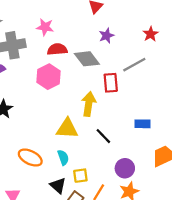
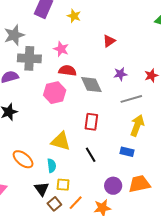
purple star: (106, 36) -> (120, 74), moved
red rectangle: (111, 83) -> (91, 122), moved
yellow arrow: (89, 104) -> (137, 125), moved
purple circle: (125, 168) -> (113, 186), moved

